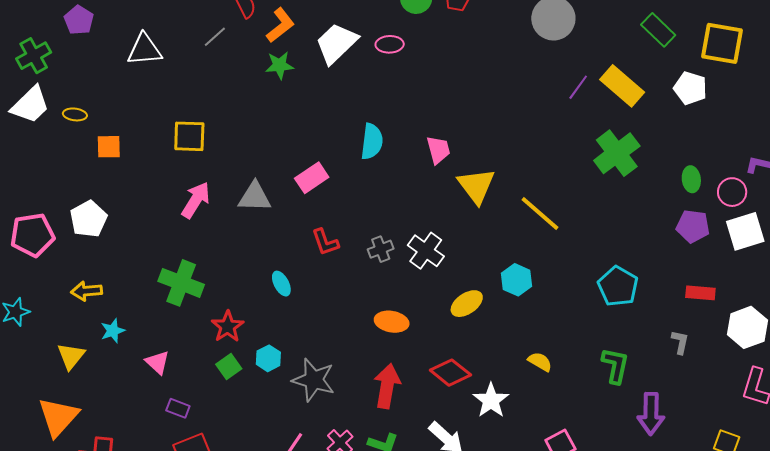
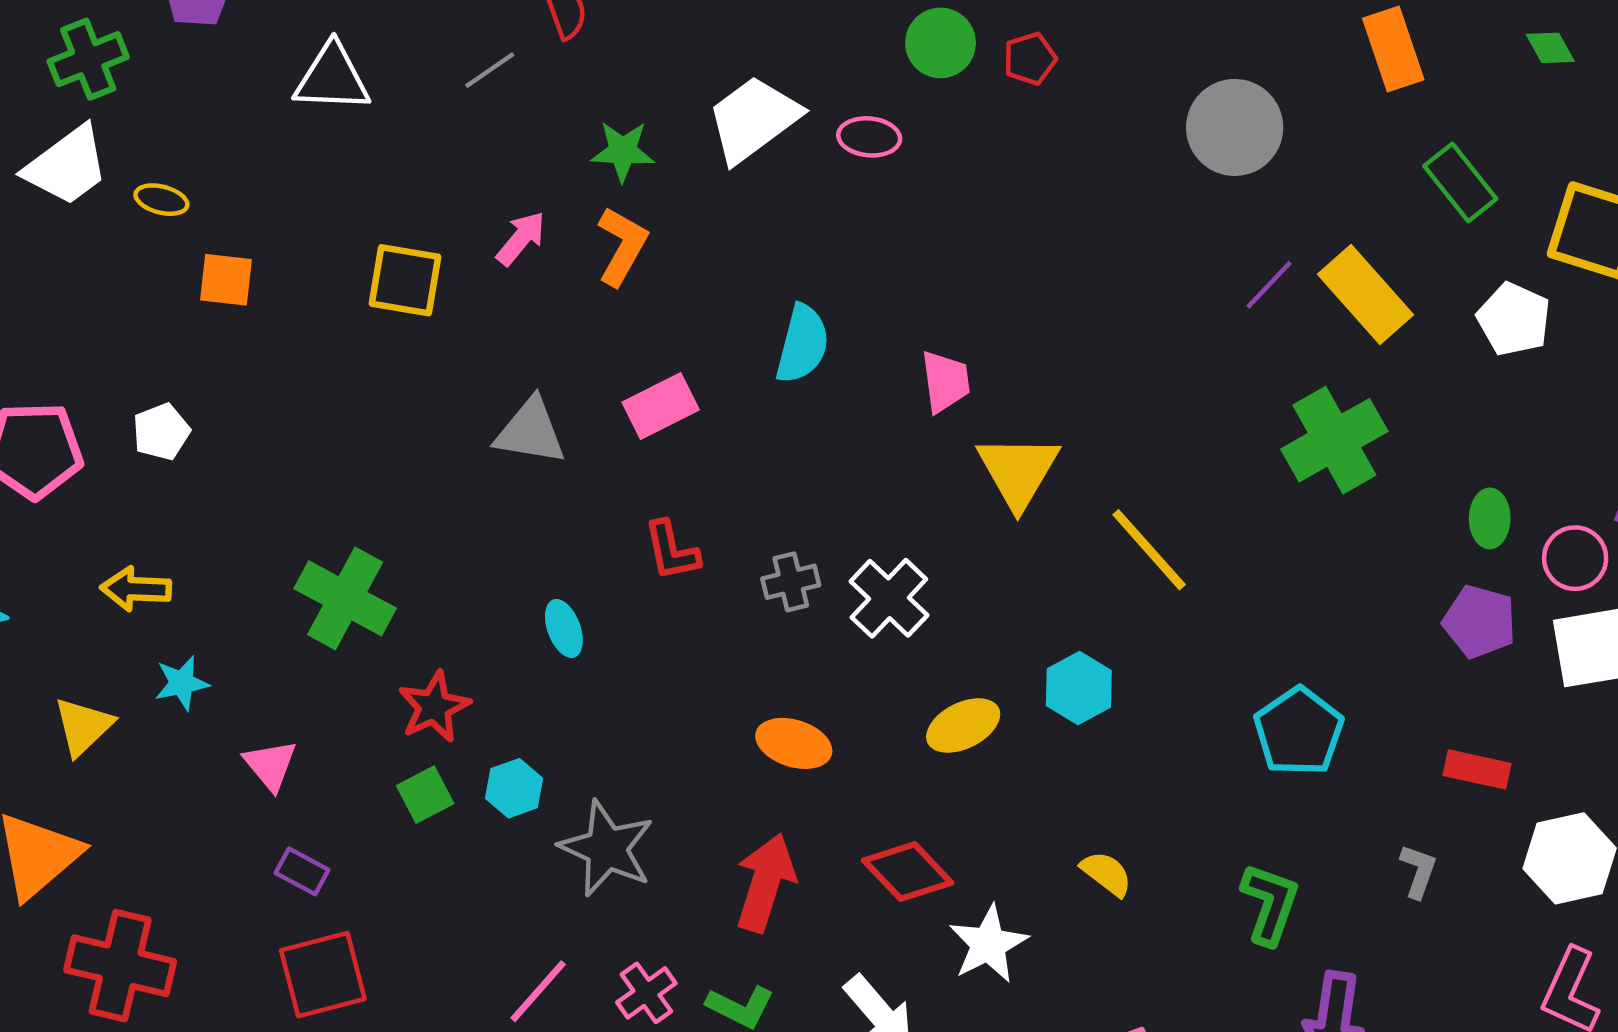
orange L-shape: (280, 25) -> (622, 246), moved, turned -30
pink arrow: (196, 200) -> (521, 238), moved, size x0.7
white pentagon: (89, 219) -> (161, 432), size x0.7

